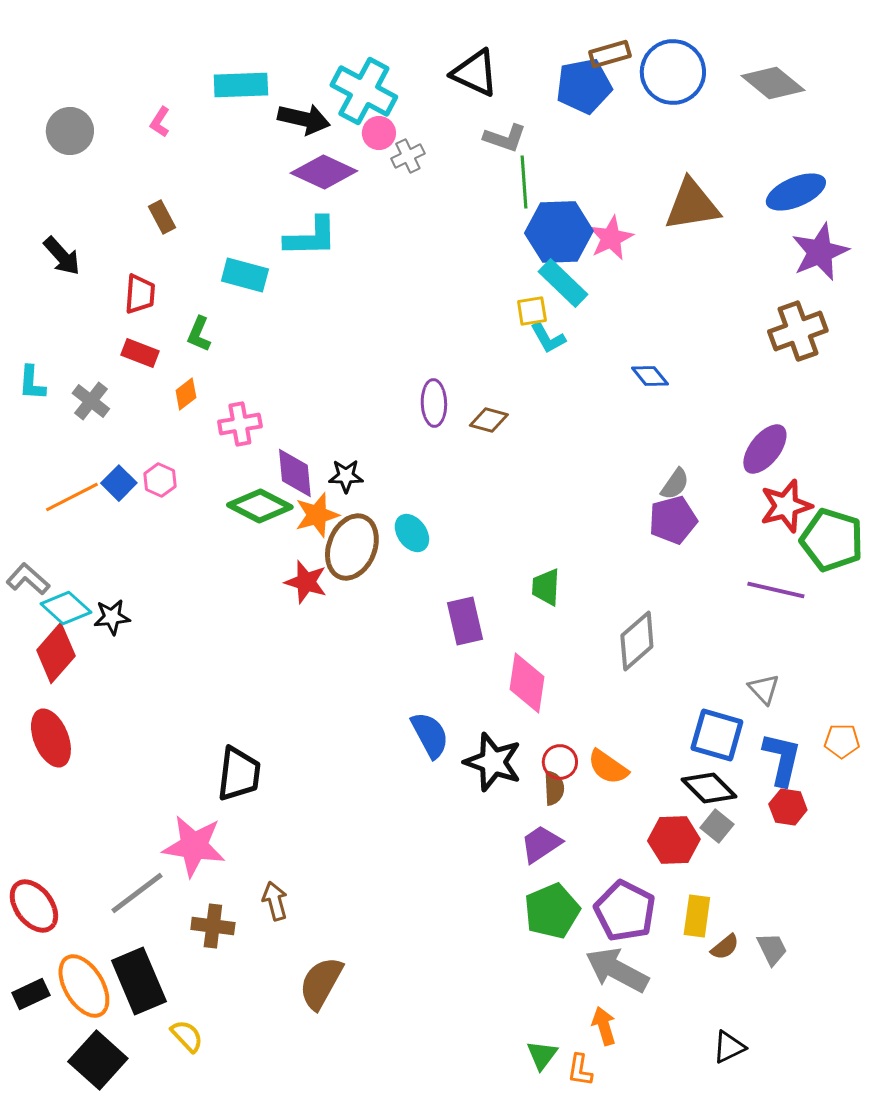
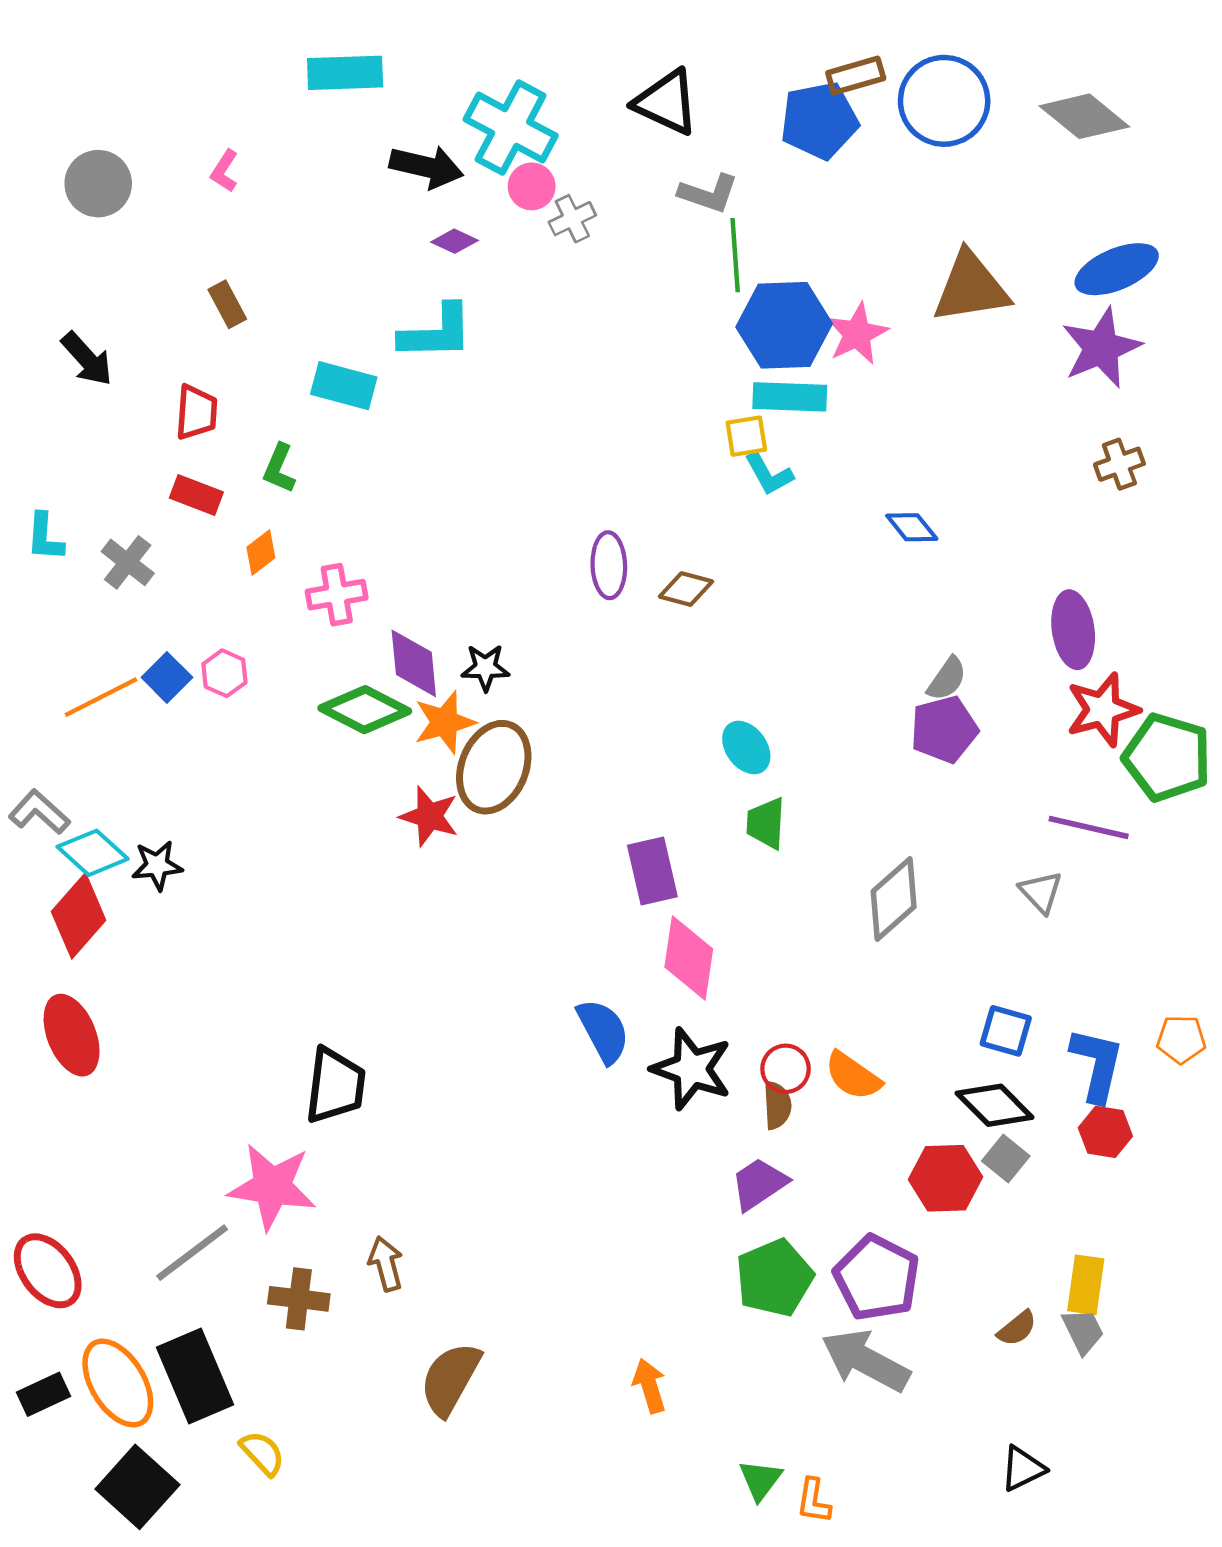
cyan rectangle: (241, 85) -> (345, 73), moved
purple diamond: (324, 172) -> (455, 241), size x0.5
purple star: (820, 252) -> (1101, 348), moved
cyan rectangle: (563, 283) -> (790, 397), turned -42
brown cross: (798, 331) -> (1119, 464), size x0.6
purple ellipse: (765, 449) -> (1073, 630), turned -46
cyan ellipse: (412, 533) -> (746, 748), moved
pink diamond: (527, 683) -> (689, 958), moved
gray triangle: (764, 689) -> (1041, 892), moved
blue square: (717, 735) -> (1006, 1031), size x0.7
yellow rectangle: (697, 916) -> (1086, 1285), moved
orange arrow: (604, 1026) -> (649, 1386), moved

